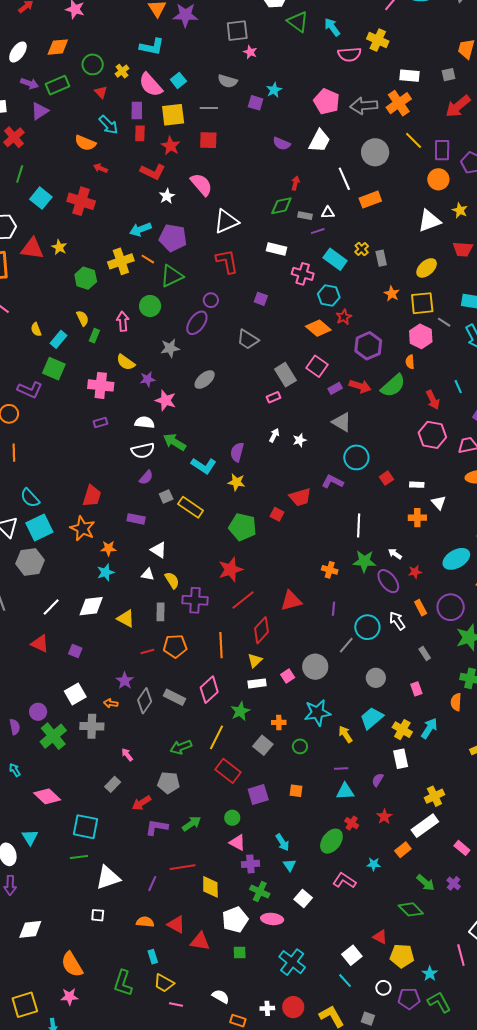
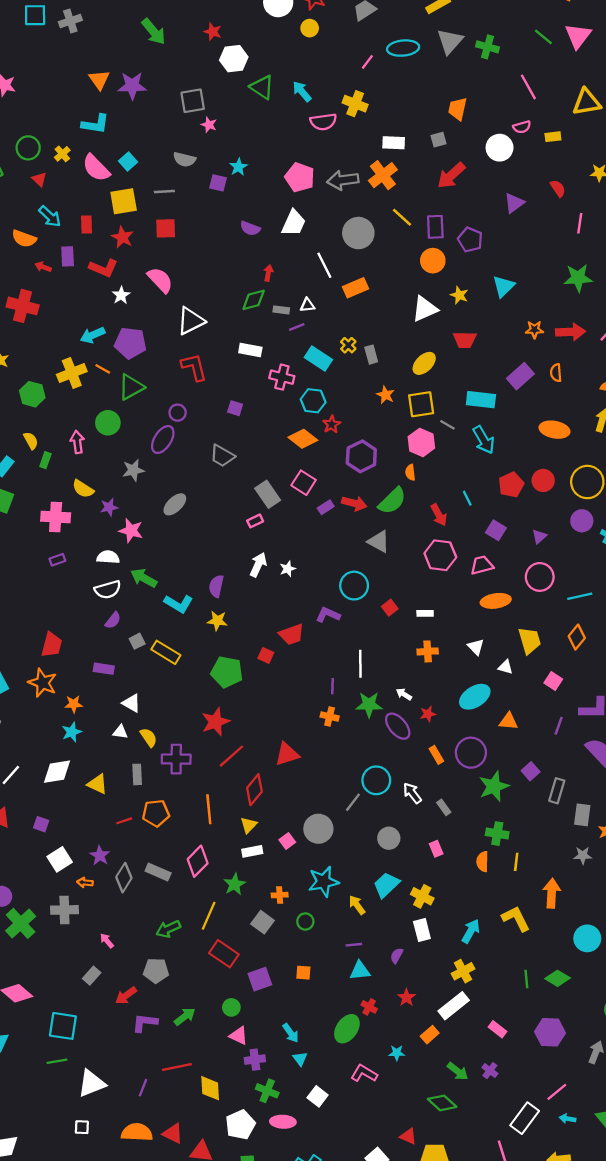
purple rectangle: (137, 110) -> (68, 256), moved
gray triangle: (342, 422) -> (379, 541), moved
white arrow: (274, 435) -> (258, 565), size x1.5
white triangle: (439, 503) -> (476, 647), moved
purple line: (334, 609) -> (332, 686), moved
white arrow: (397, 621) -> (412, 793), moved
white square: (75, 694) -> (60, 859), moved
cyan arrow: (429, 728) -> (471, 931), moved
orange semicircle: (145, 922) -> (137, 1132), size x1.5

